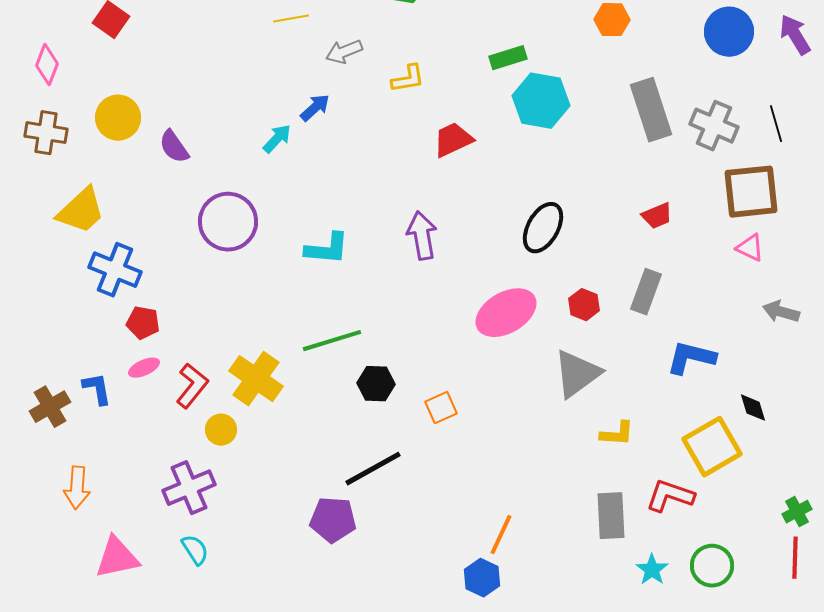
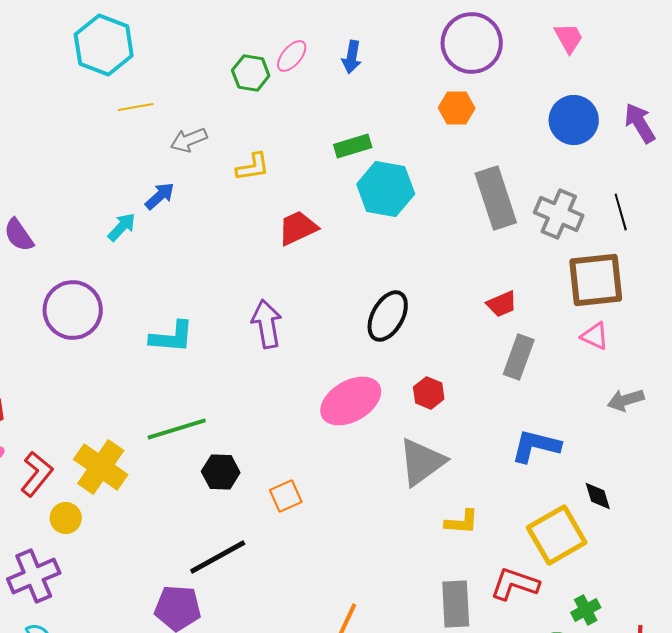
gray rectangle: (646, 292) -> (519, 357), moved
gray arrow: (781, 312) -> (626, 400), turned -33
green cross: (797, 512) -> (586, 610), moved

